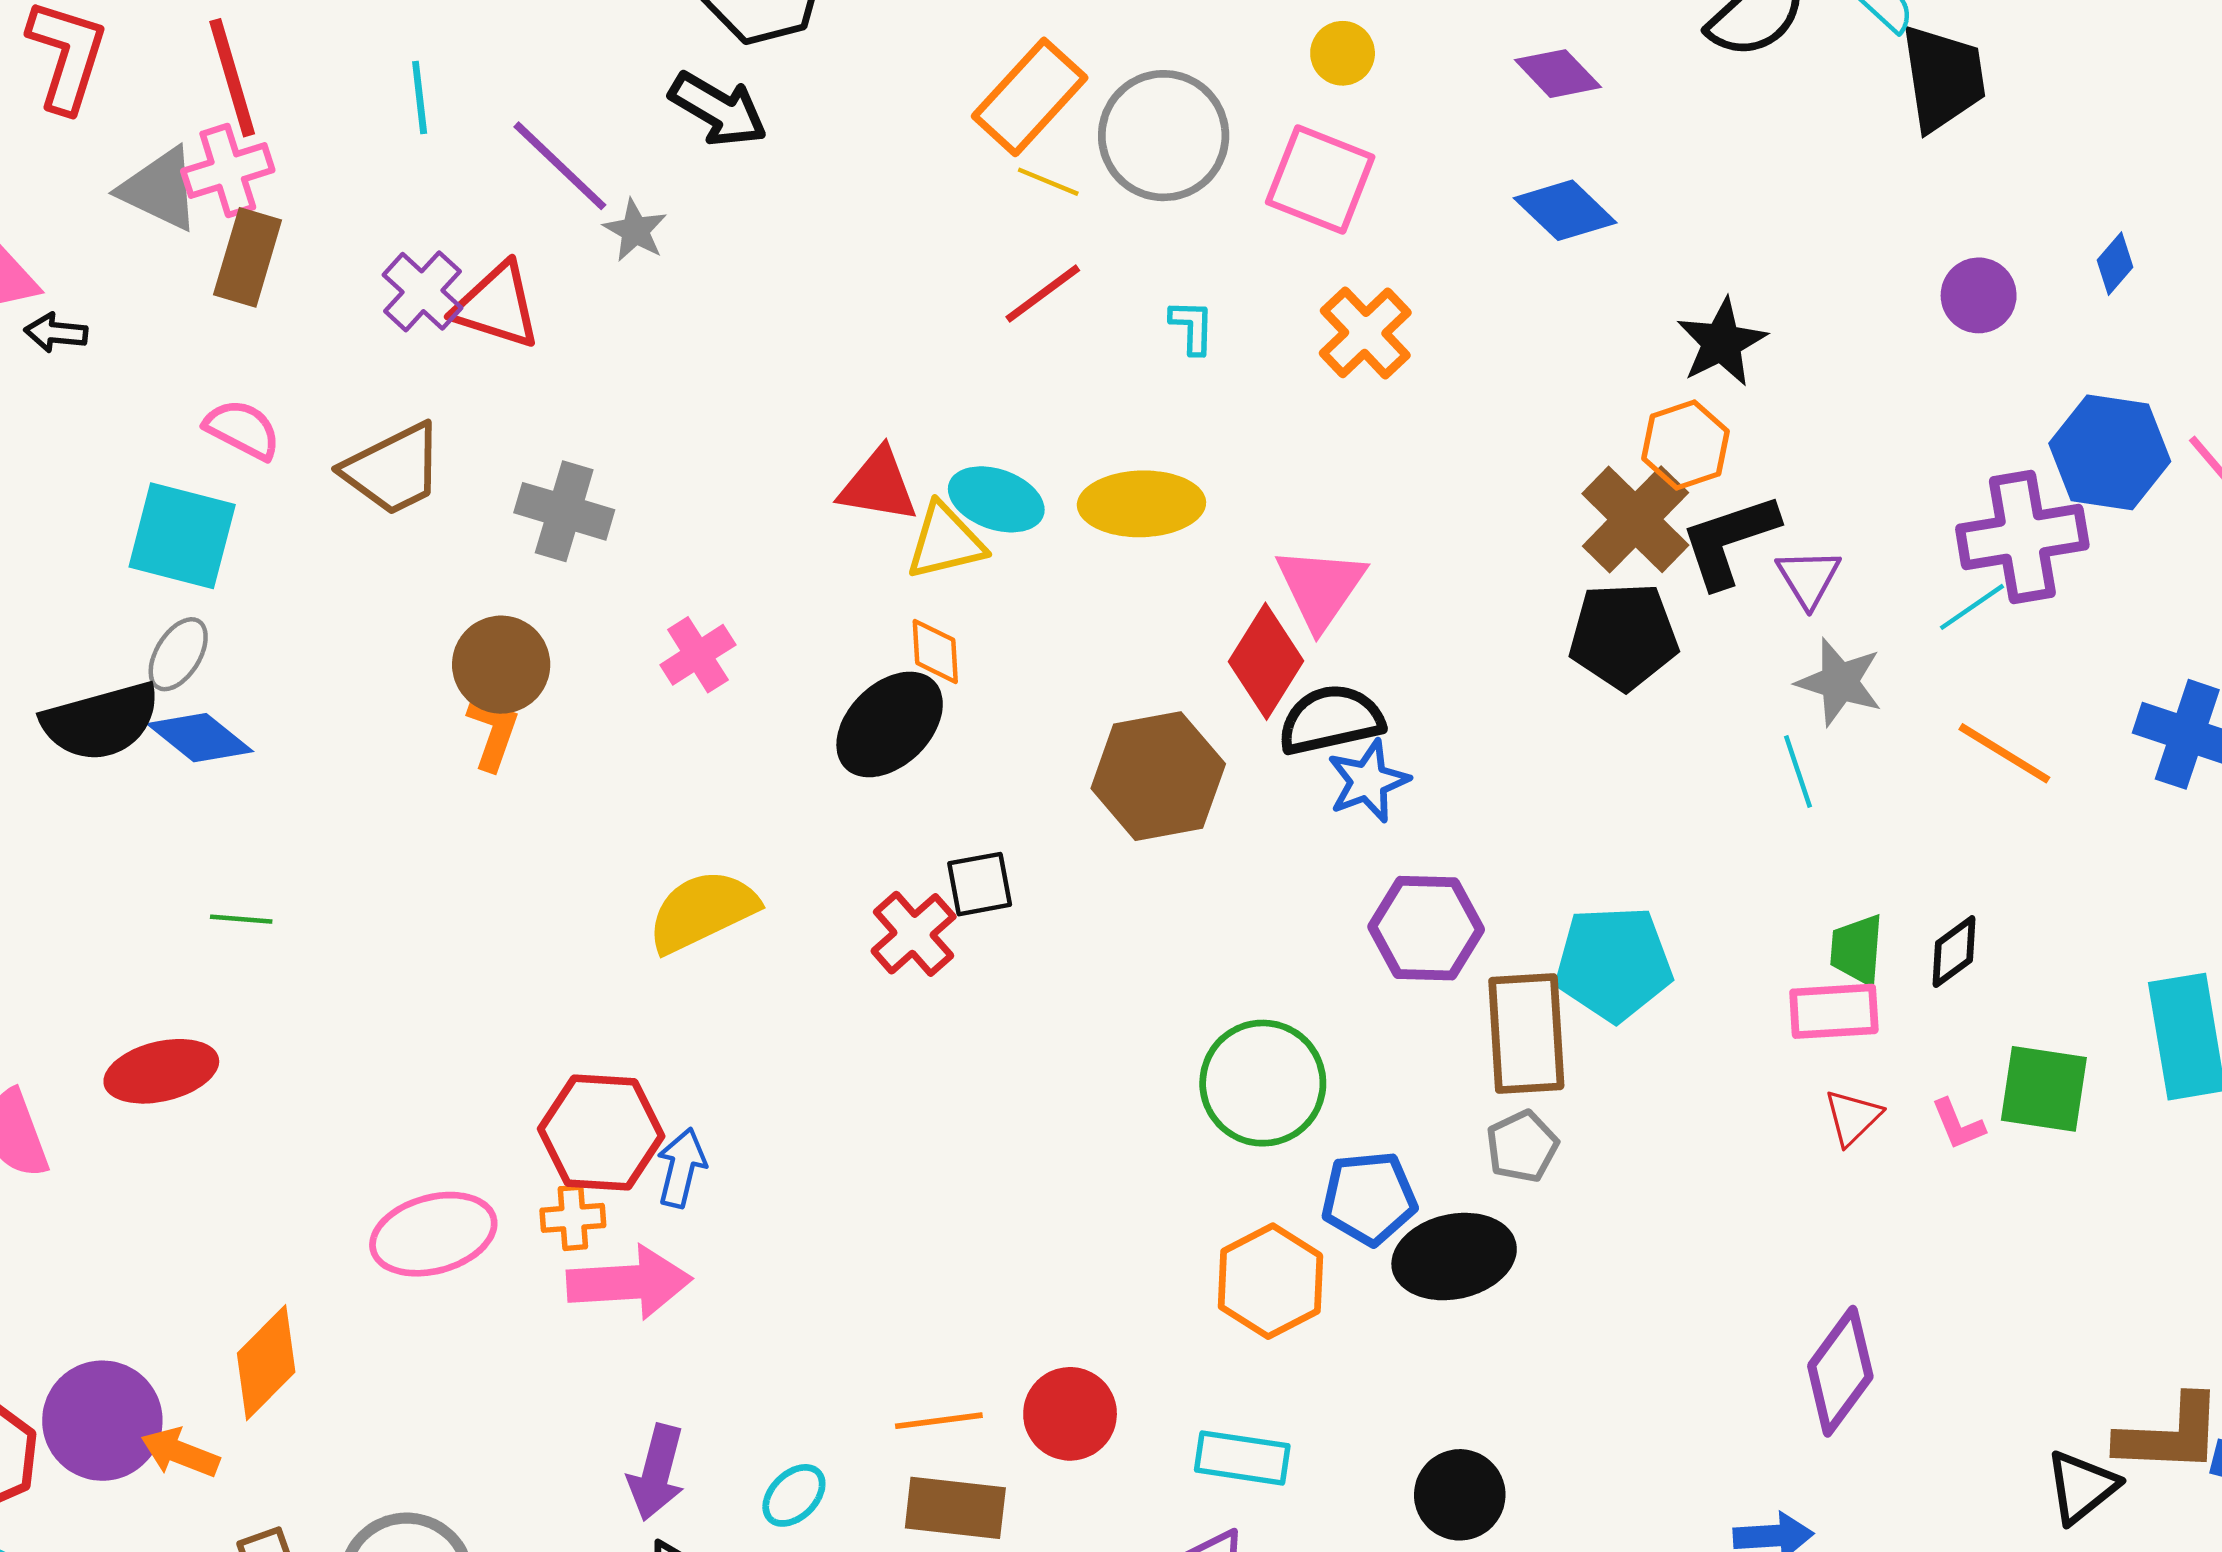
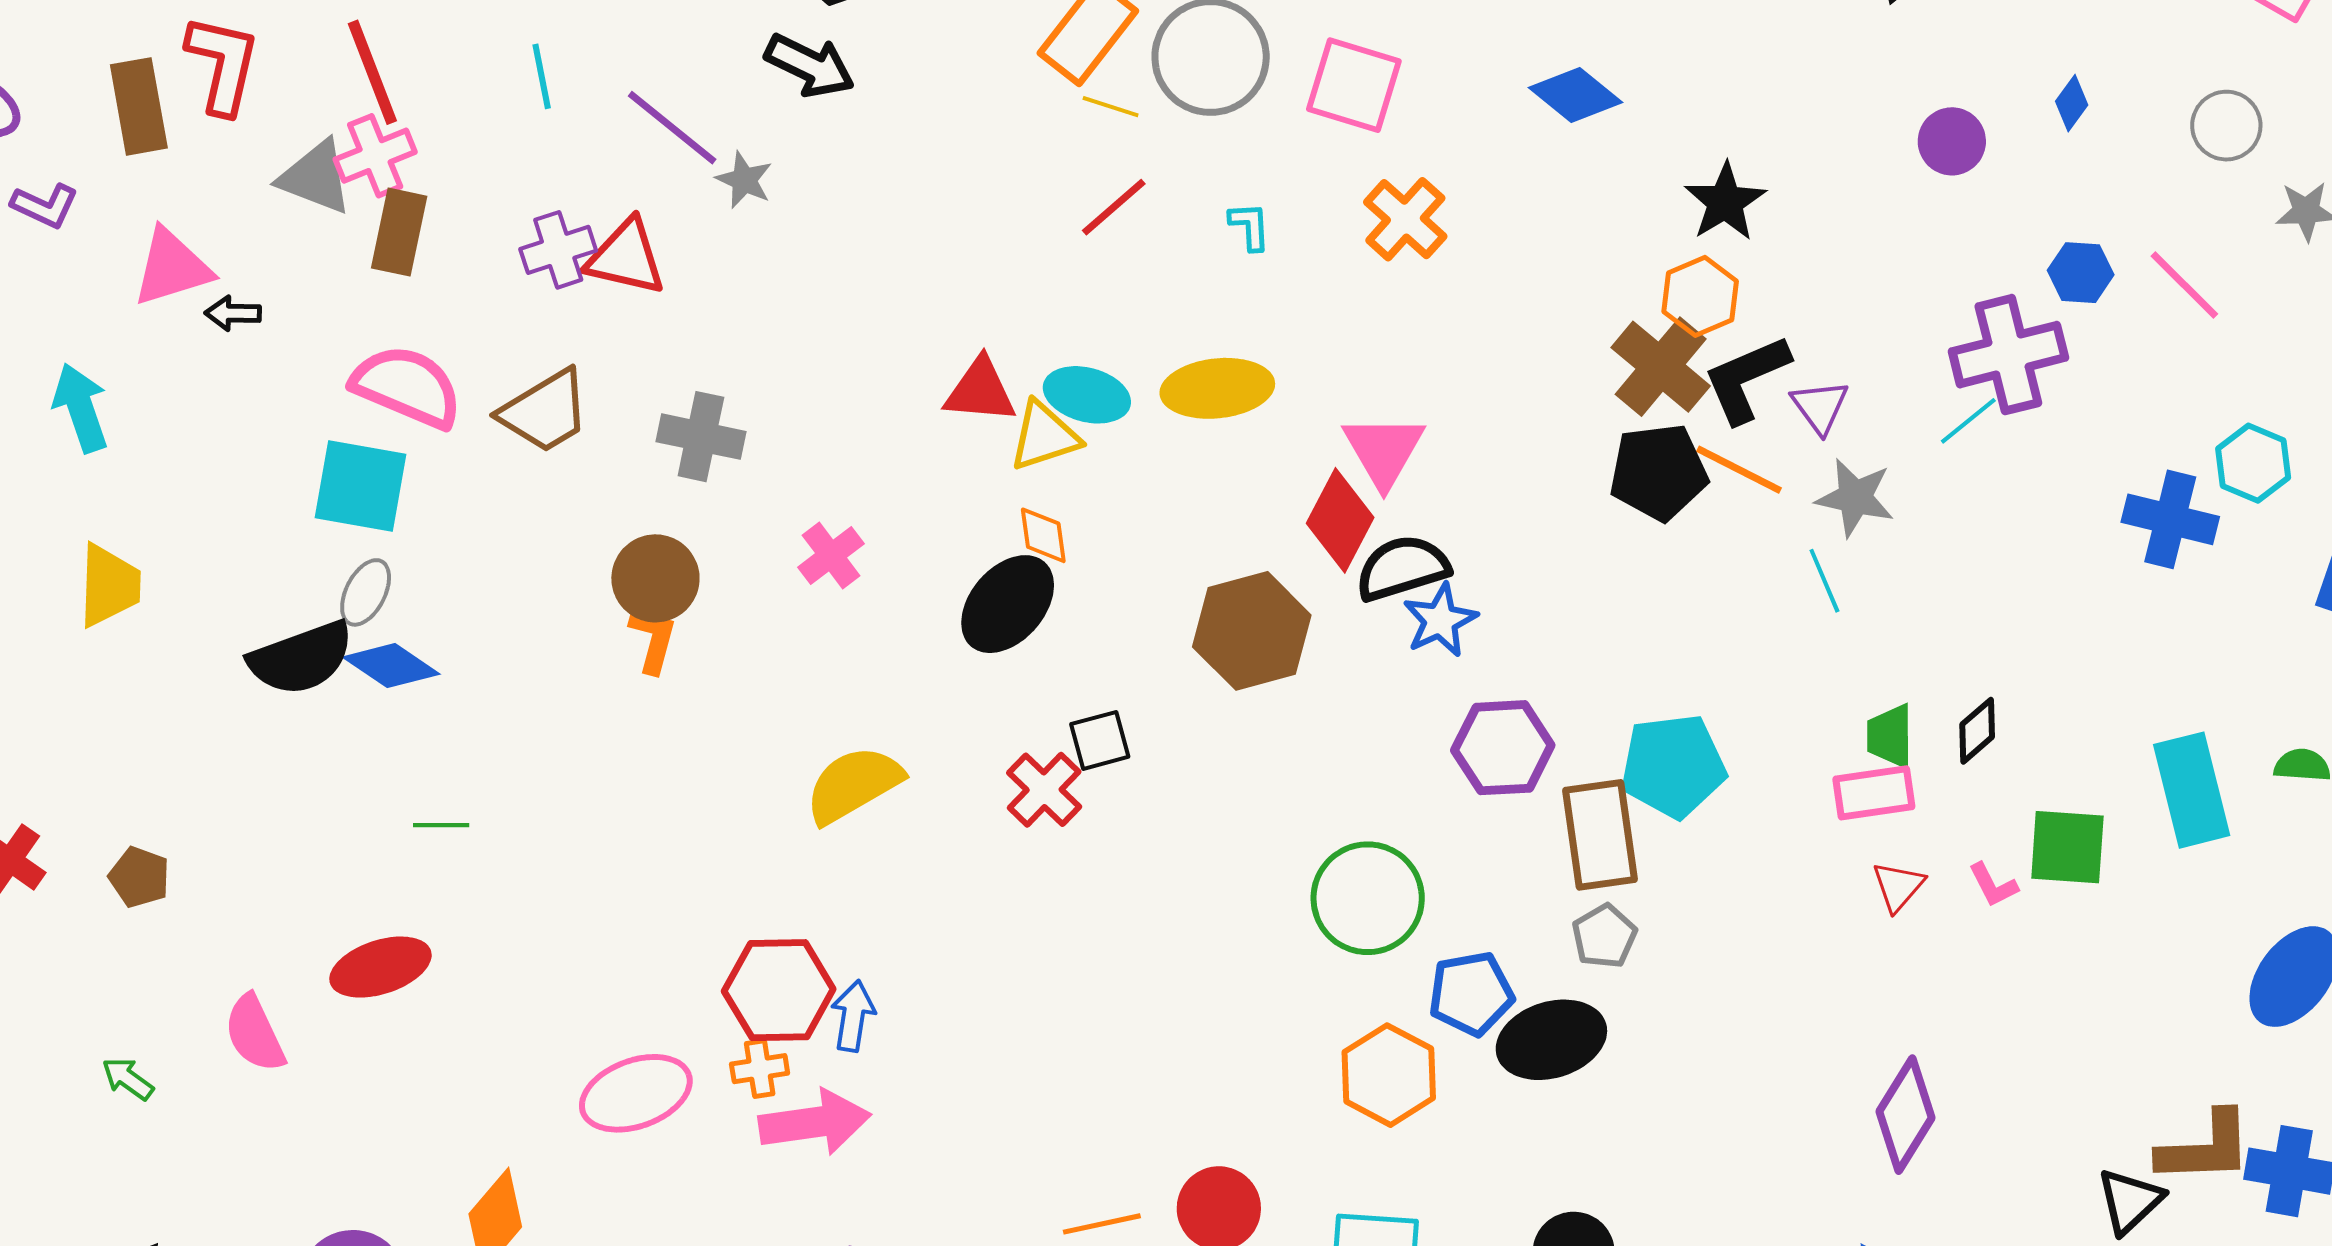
purple cross: (423, 291) -> (558, 250), turned 34
pink semicircle: (242, 429) -> (407, 387), size x1.6
blue hexagon: (2110, 452) -> (2081, 273), size x0.6
orange line: (2004, 753) -> (1739, 470), moved

